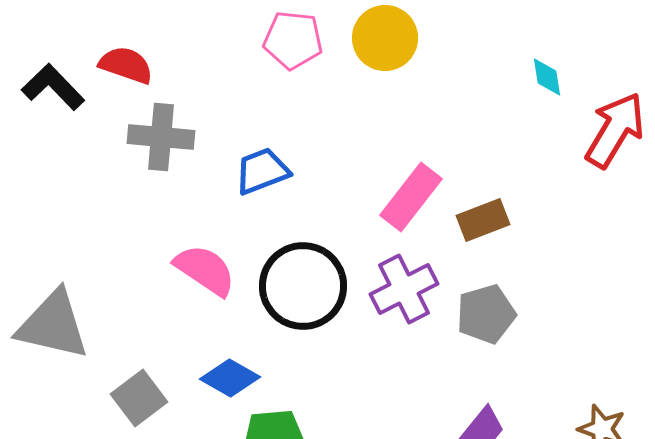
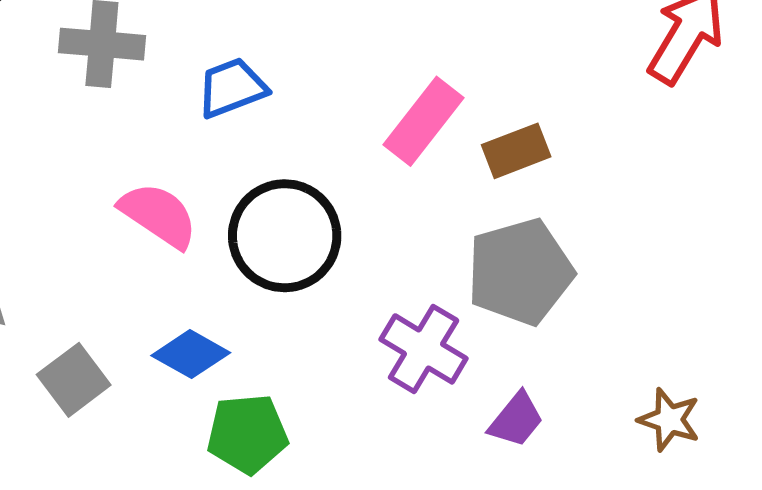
purple cross: (404, 289) -> (424, 349), moved, turned -32
gray pentagon: (486, 314) -> (520, 272), size x1.4

